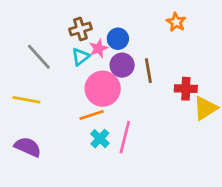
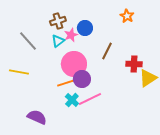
purple circle: (122, 65) -> (82, 79), moved
brown line: (148, 71) -> (107, 51), turned 36
pink line: (125, 137) -> (90, 99), turned 50
purple semicircle: (28, 147) -> (37, 117), moved

